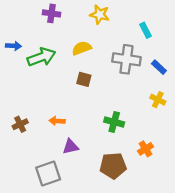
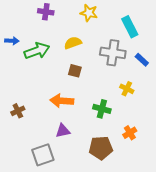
cyan rectangle: (146, 30) -> (130, 27), size x1.5
yellow cross: (158, 100) -> (127, 89), moved
orange arrow: (57, 121) -> (62, 101), moved, size x1.6

